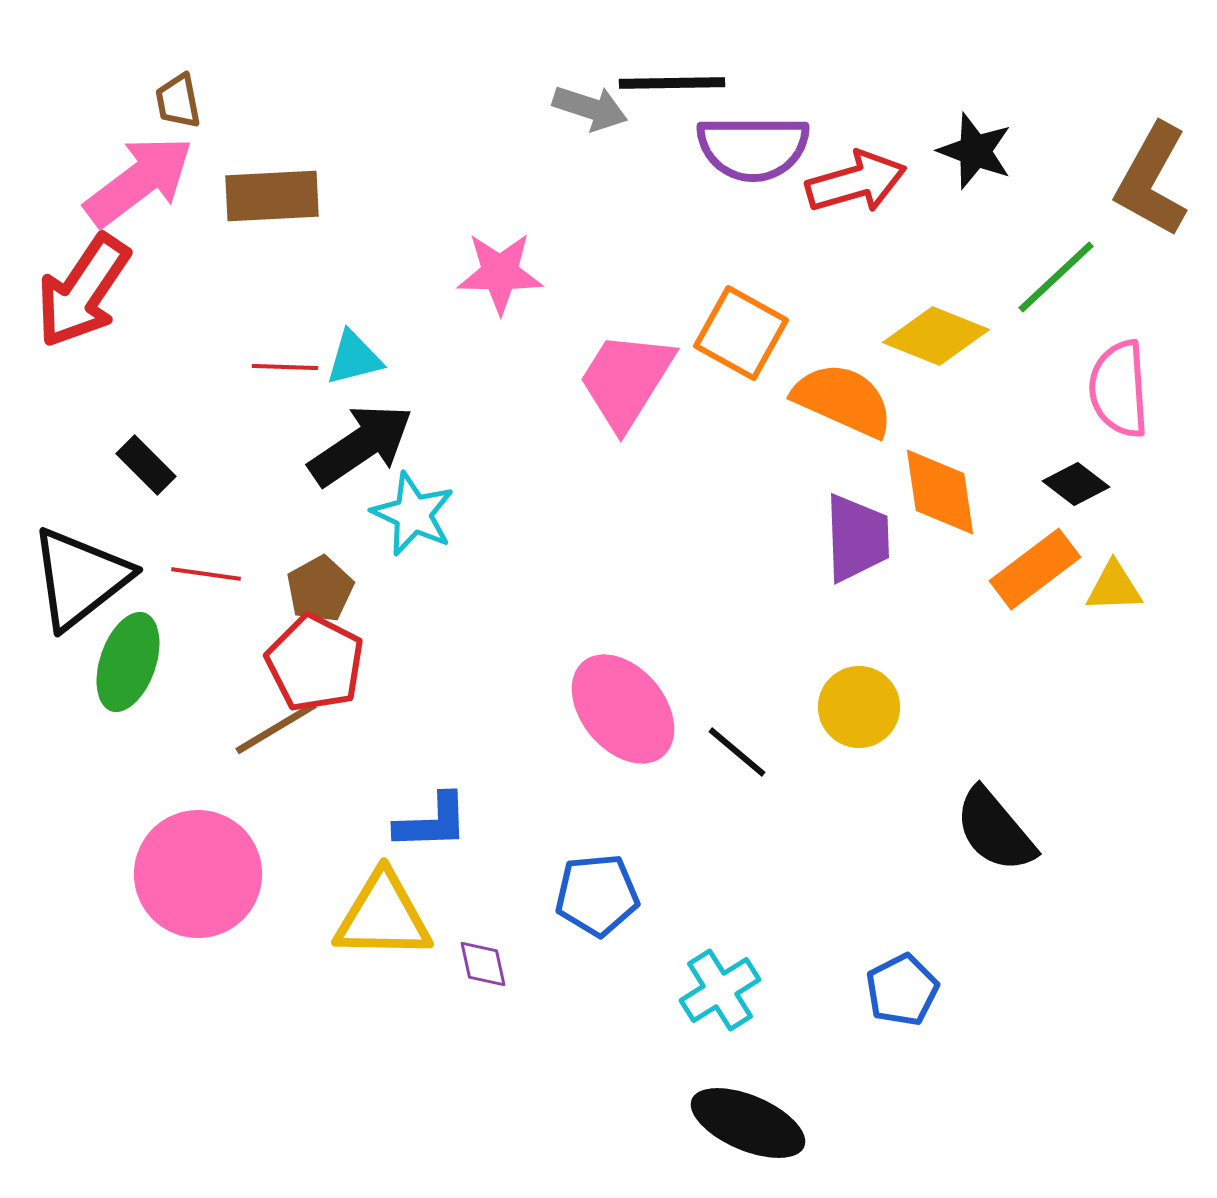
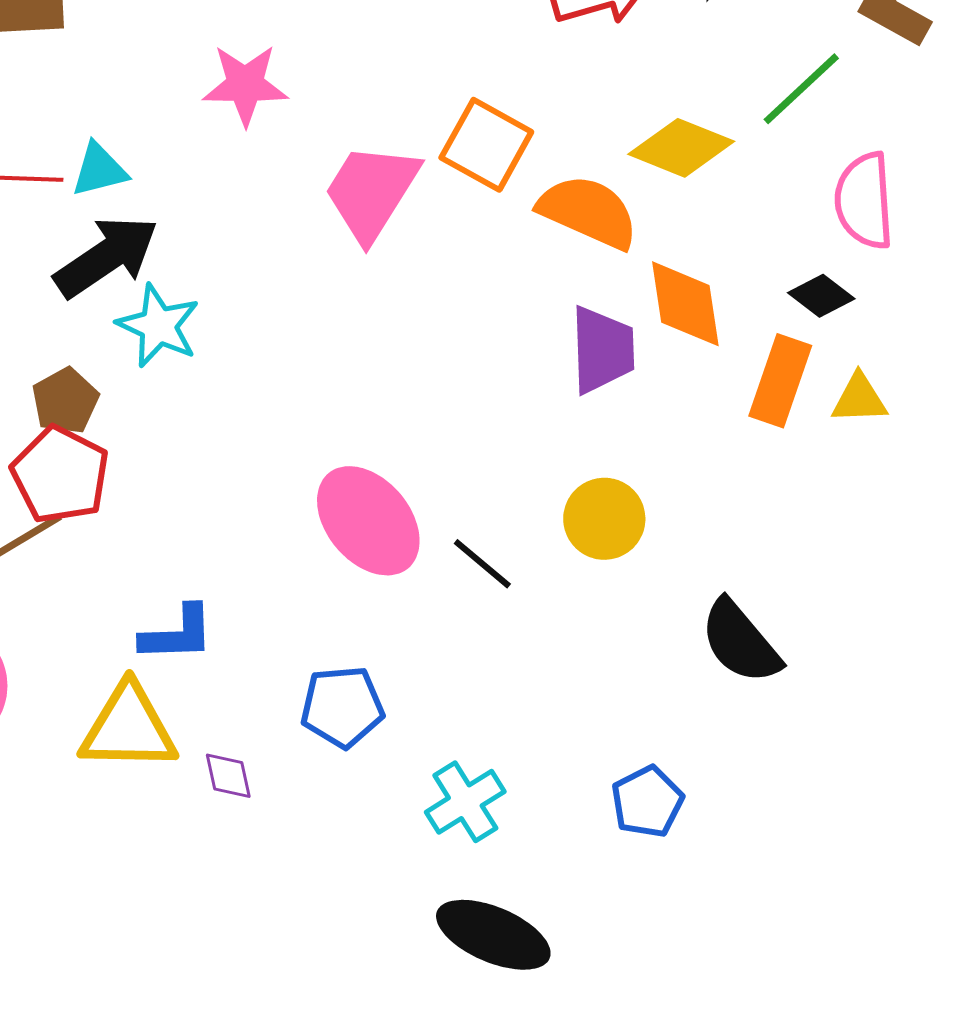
orange rectangle: (1035, 569) -> (780, 381), turned -34

